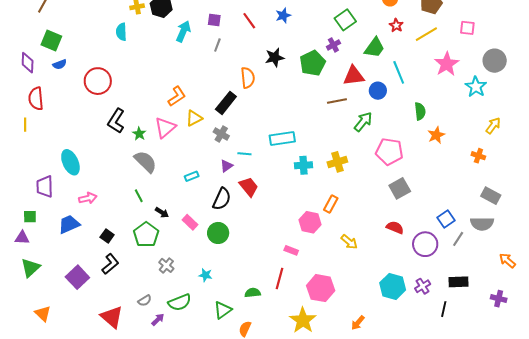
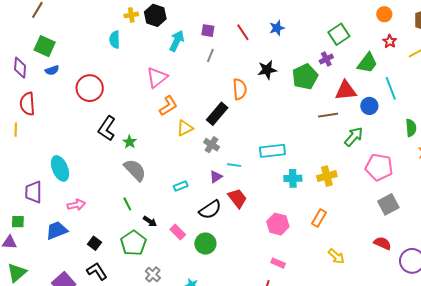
pink triangle: (165, 127) -> (157, 77), moved
black semicircle: (222, 199) -> (210, 210), turned 30
pink hexagon: (310, 222) -> (278, 224), moved
black L-shape: (110, 264) -> (97, 271), turned -85

